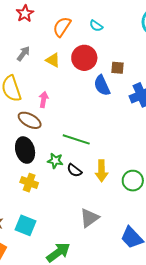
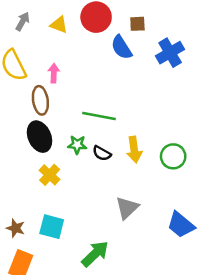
brown ellipse: (30, 120) -> (40, 100), turned 60
yellow cross: (29, 183) -> (50, 175), turned 30

